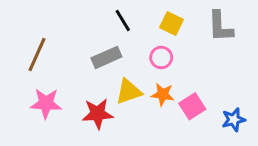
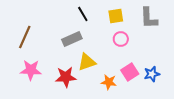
yellow square: (172, 23) -> (116, 16), turned -35
pink circle: (161, 57) -> (121, 39), moved
orange star: (163, 94) -> (109, 82), moved
blue star: (234, 120) -> (152, 74), moved

